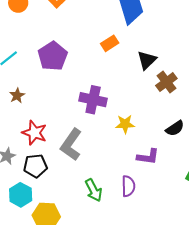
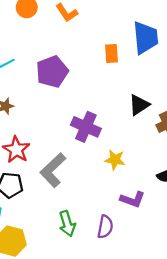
orange rectangle: (110, 43) -> (111, 53), moved, turned -72
black triangle: (147, 60) -> (139, 105), moved

